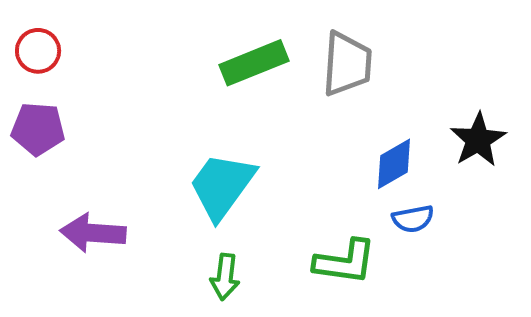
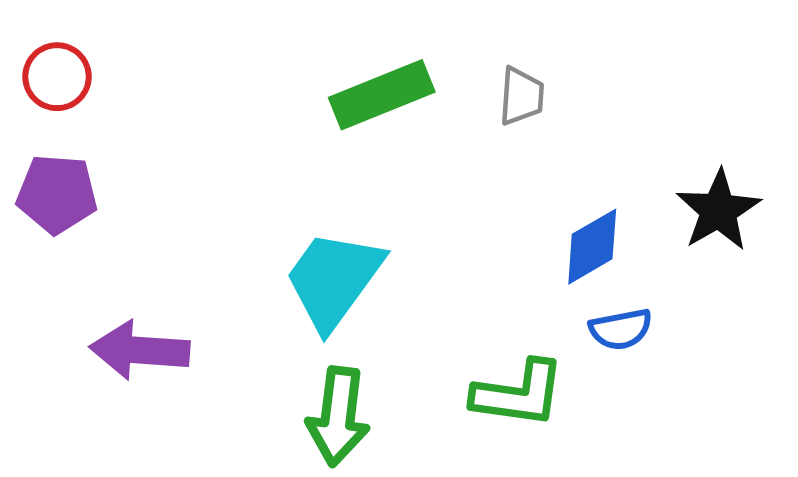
gray trapezoid: (347, 64) -> (522, 96), size x0.6
green arrow: (225, 277) -> (338, 416), size x1.4

